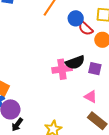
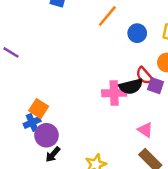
red semicircle: (86, 29) -> (144, 76), moved
purple square: (95, 69) -> (156, 86), moved

